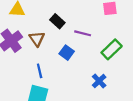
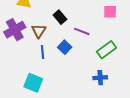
blue line: (40, 71) -> (43, 52), moved
blue cross: (99, 81) -> (100, 78), moved, turned 32

